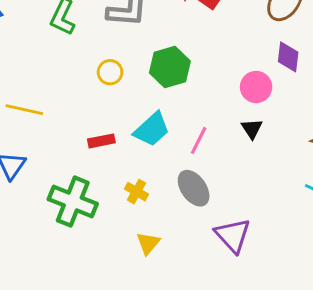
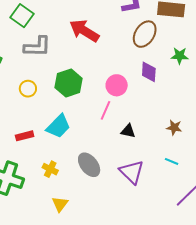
pink circle: (256, 87) -> (117, 85), moved
black triangle: (252, 129) -> (128, 131), moved, turned -42
pink line: (199, 140) -> (105, 110), moved
purple triangle: (233, 235) -> (132, 172), moved

